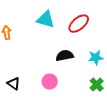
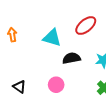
cyan triangle: (46, 20) -> (52, 38), moved

